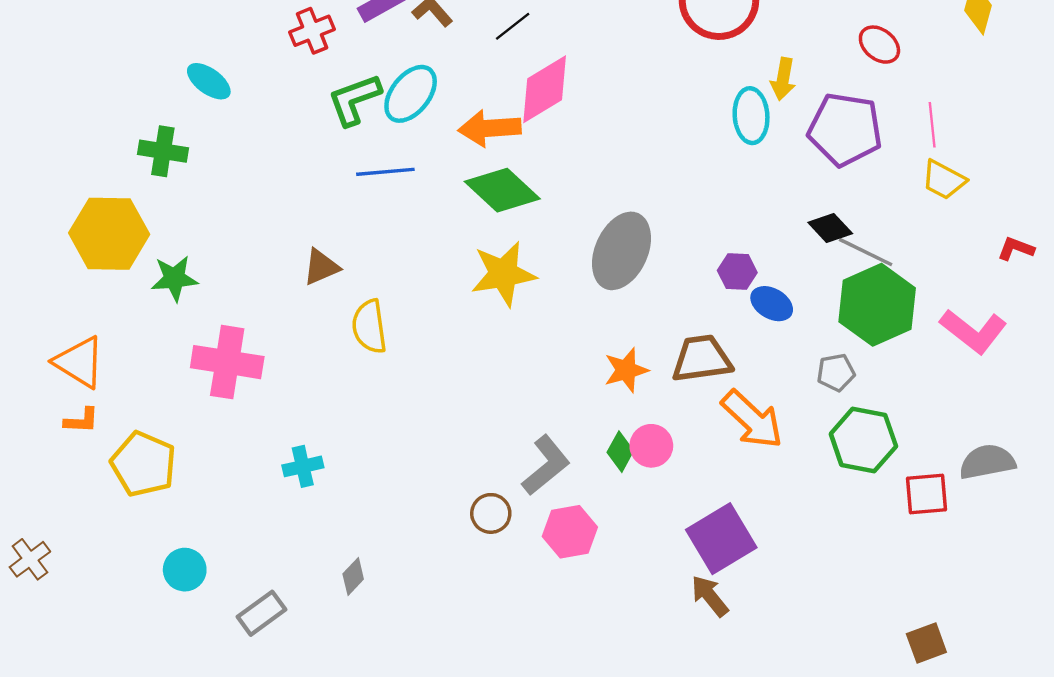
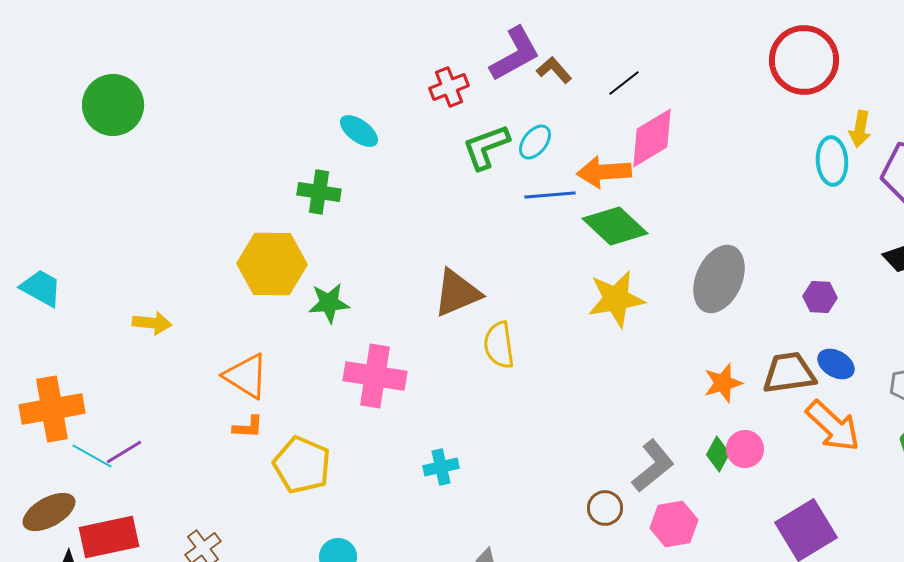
cyan ellipse: (411, 94) -> (535, 142), size x0.7
blue line: (385, 172) -> (550, 195), moved
brown triangle: (321, 267) -> (457, 293), size x1.5
blue ellipse: (772, 304) -> (836, 364), moved

